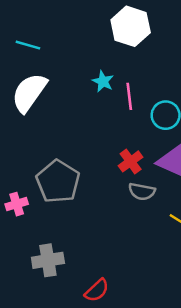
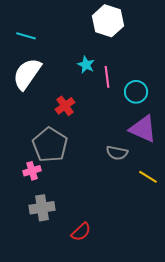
red cross: (131, 161) -> (65, 106), moved
pink cross: (17, 204) -> (32, 171), moved

